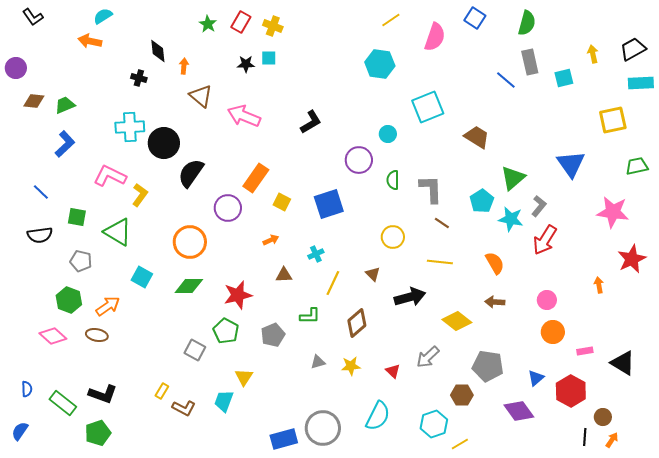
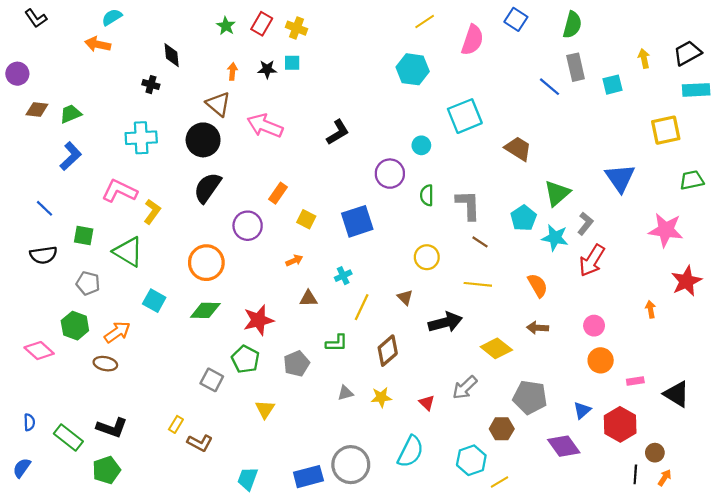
orange arrow: (184, 66) -> (232, 71), moved
black circle: (164, 143) -> (203, 140), moved
orange rectangle: (256, 178) -> (278, 193), size x0.7
pink diamond: (53, 336) -> (39, 351), moved
cyan trapezoid: (224, 401) -> (248, 479), moved

